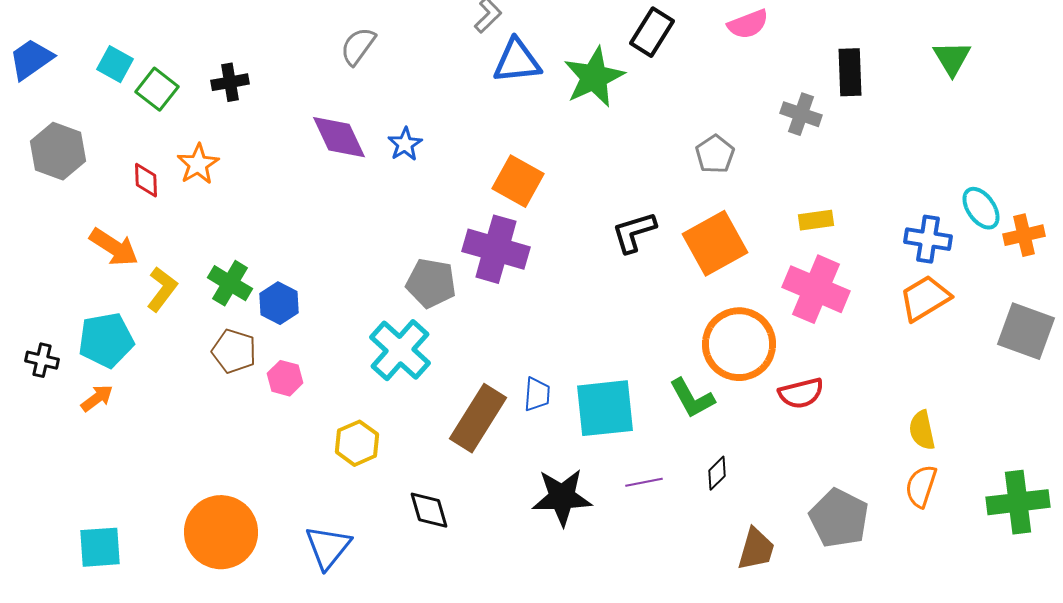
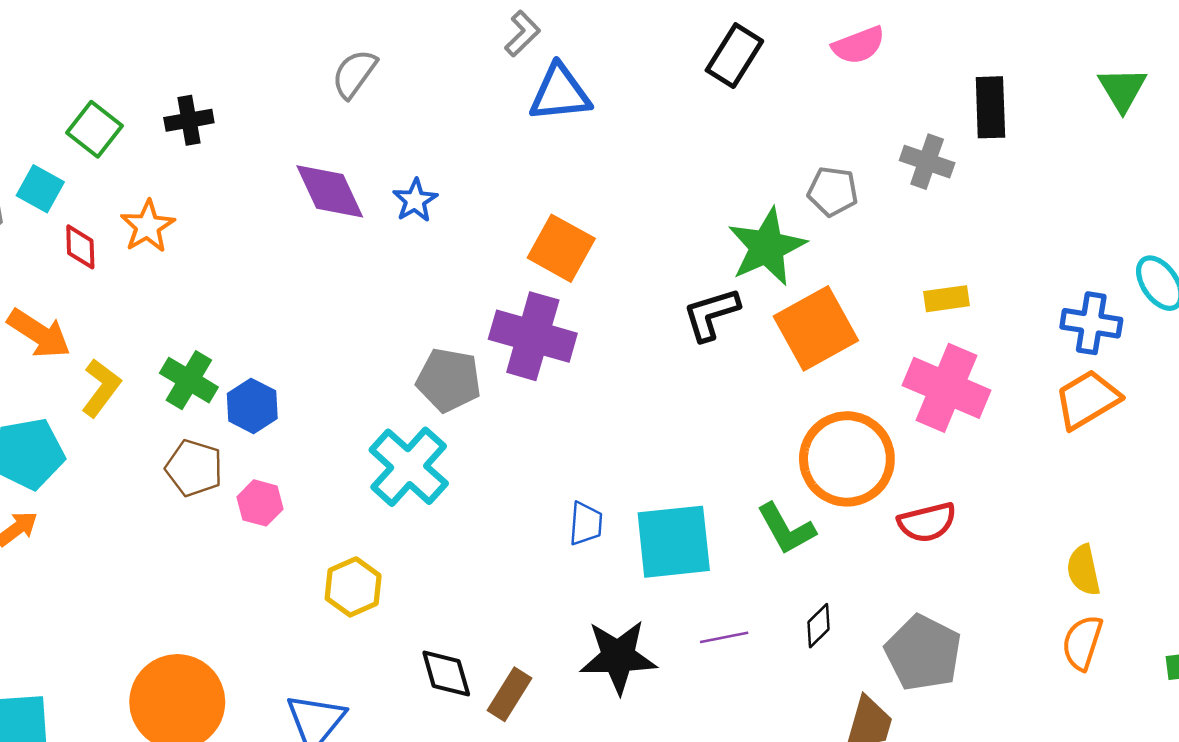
cyan square: (115, 64) -> (40, 189), moved
green star: (594, 77) -> (767, 247), moved
gray pentagon: (715, 154) -> (833, 191), moved, turned -30
brown rectangle: (478, 418) -> (510, 694), moved, size x0.6
gray pentagon: (839, 518) -> (923, 653), moved

